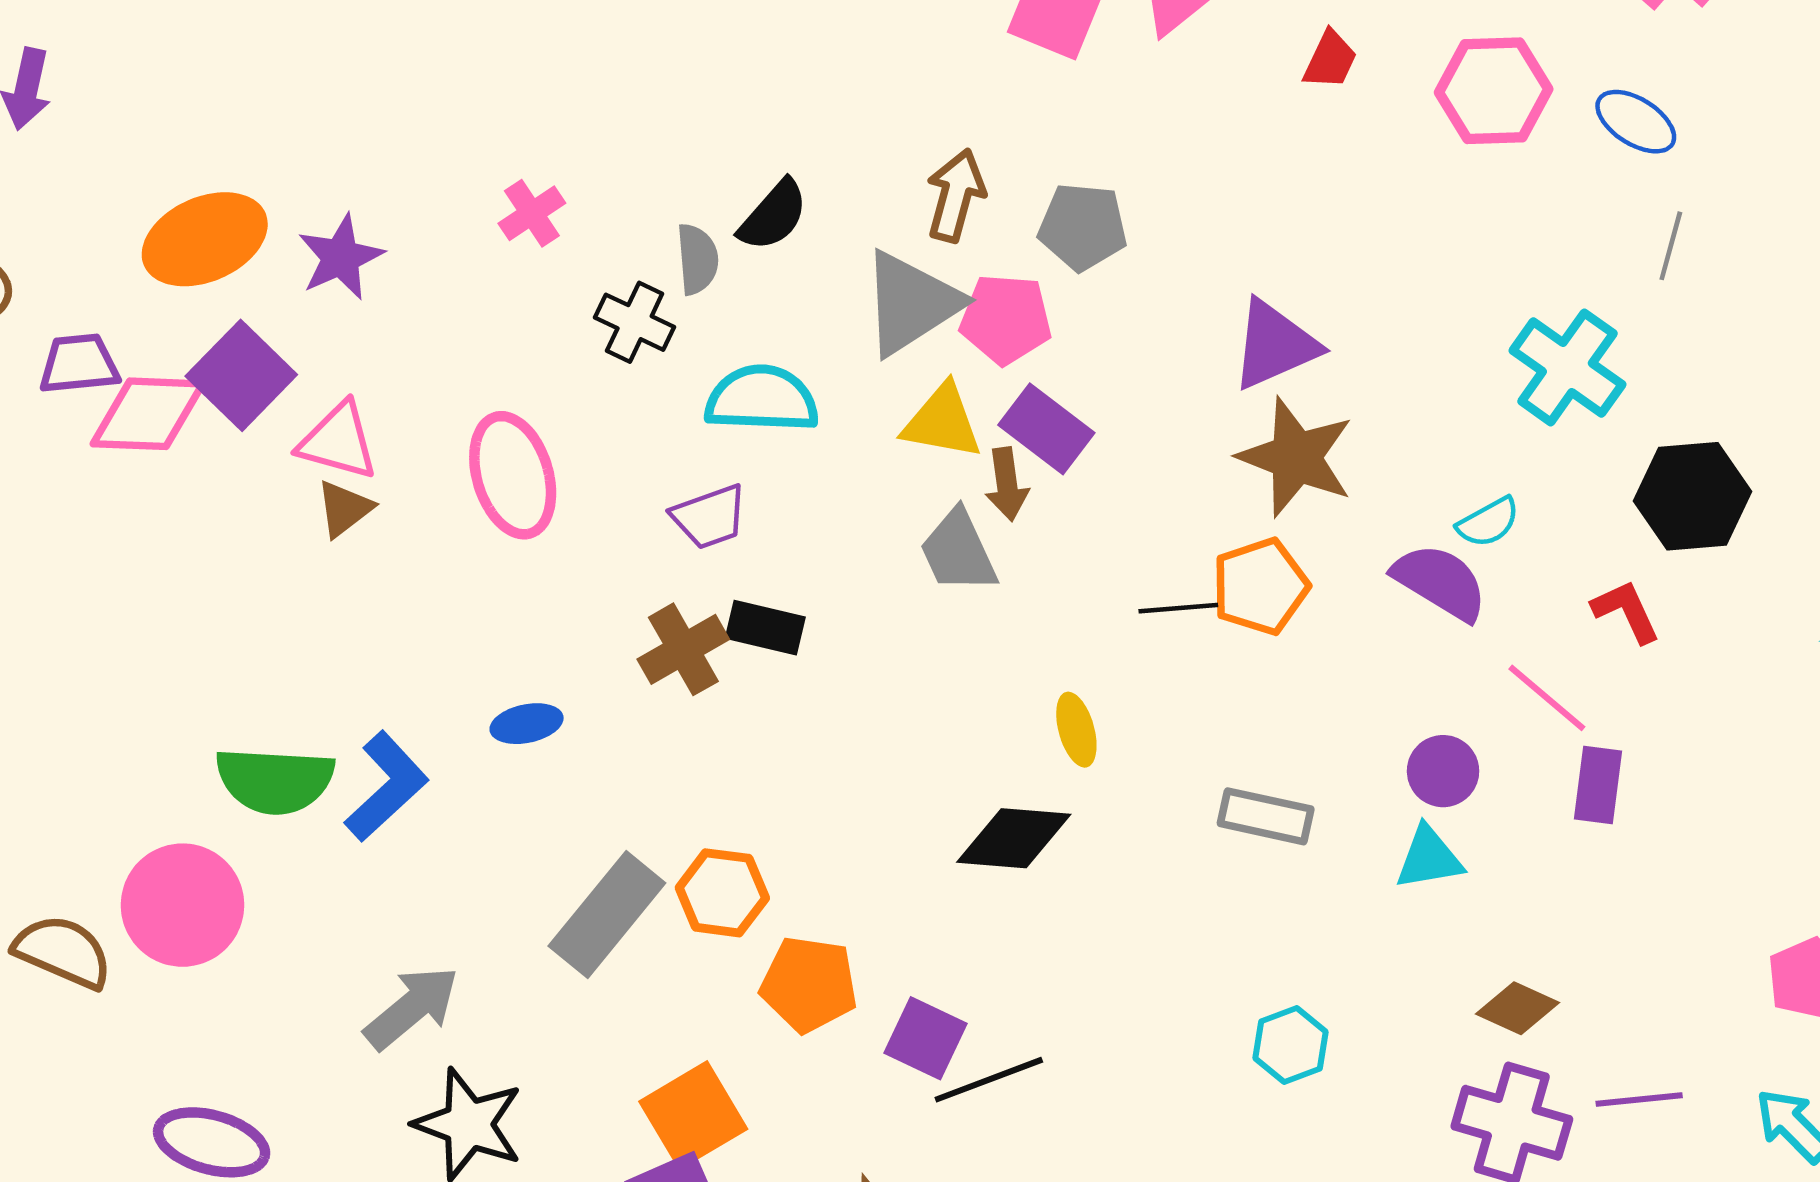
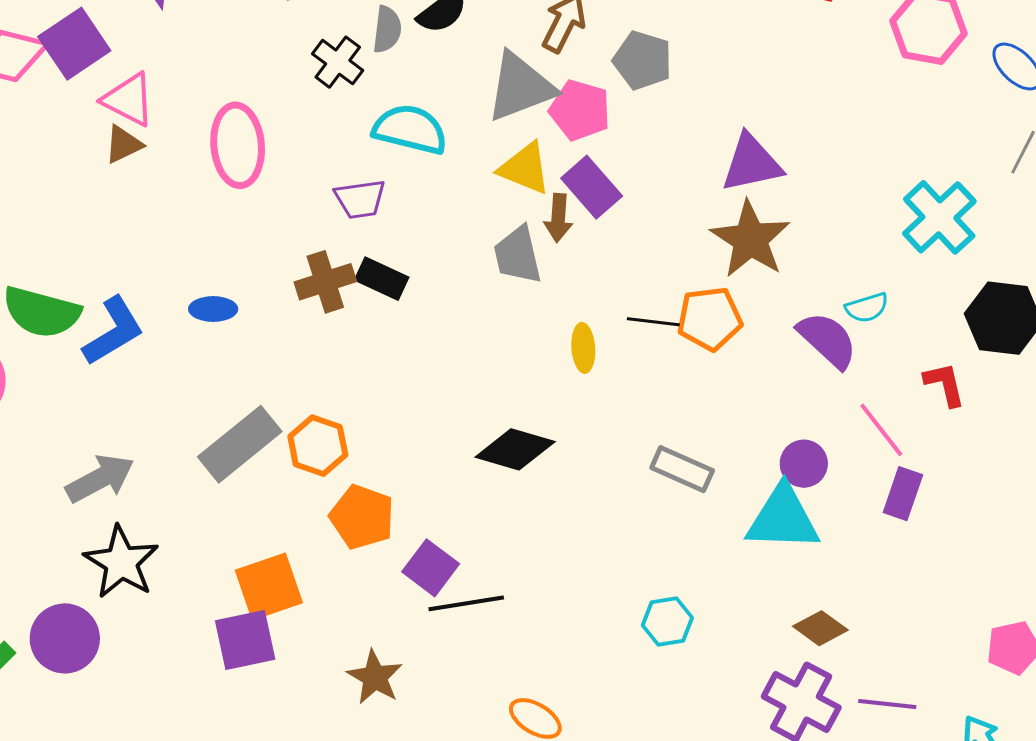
yellow ellipse: (1076, 730) -> (583, 348), moved
cyan triangle: (1429, 858) -> (783, 518), size x1.6

